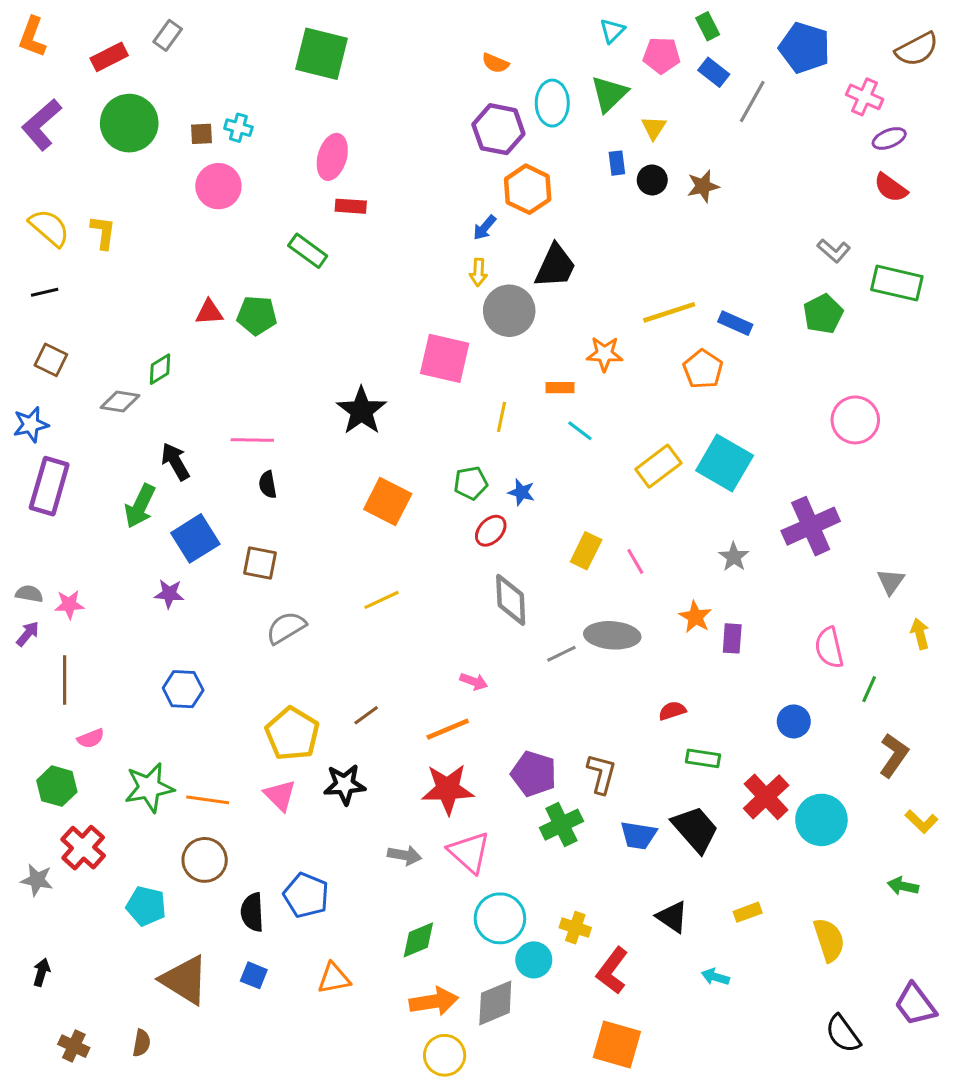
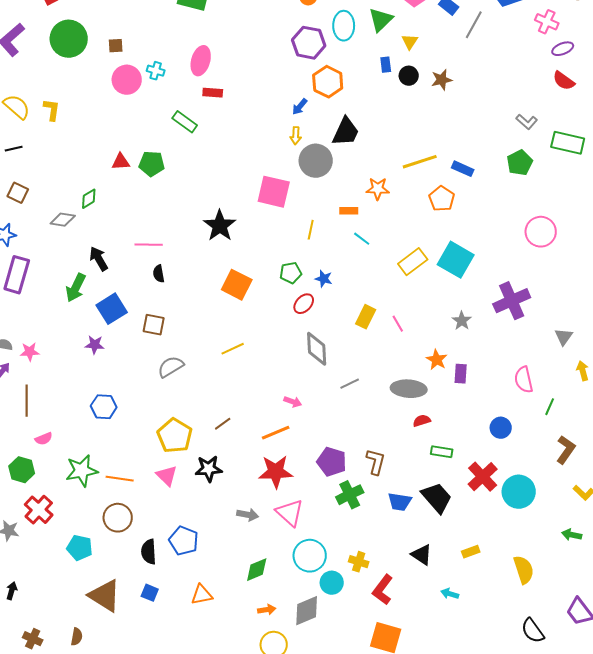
cyan cross: (238, 128) -> (156, 71), moved
gray ellipse: (612, 635) -> (409, 389), moved
orange arrow: (434, 1001) -> (267, 610), size x0.6

